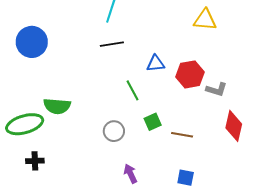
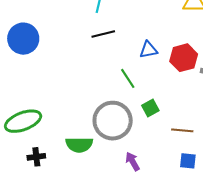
green semicircle: (57, 106) -> (79, 145), moved
gray circle: (114, 131) -> (113, 121), size x1.8
brown line: (182, 135) -> (182, 130), moved

